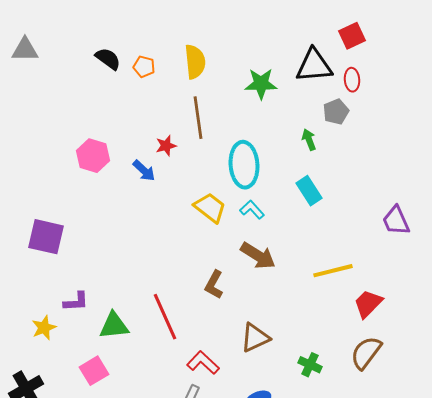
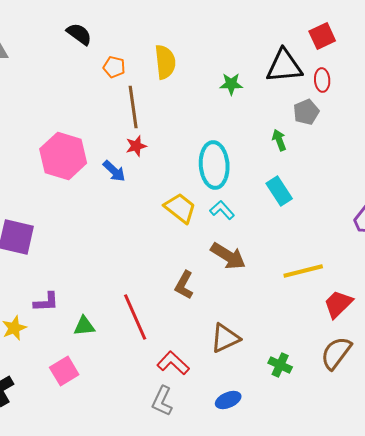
black semicircle: (108, 59) -> (79, 34), moved
green star: (261, 84) -> (231, 84), size x0.7
brown line: (198, 118) -> (133, 107), moved
pink hexagon: (93, 156) -> (63, 156), size x1.4
green triangle: (114, 326) -> (84, 326), size x0.7

